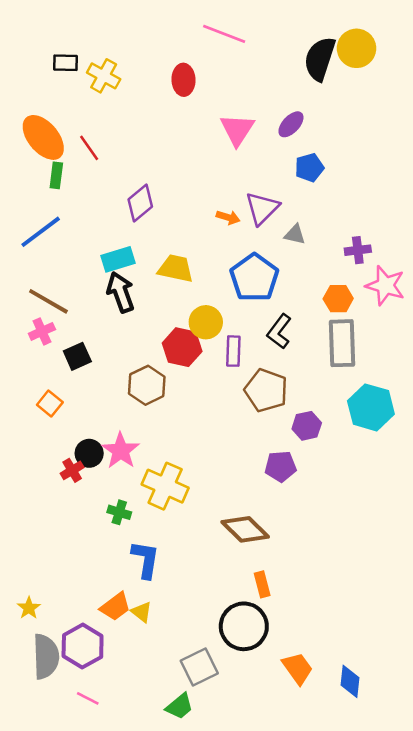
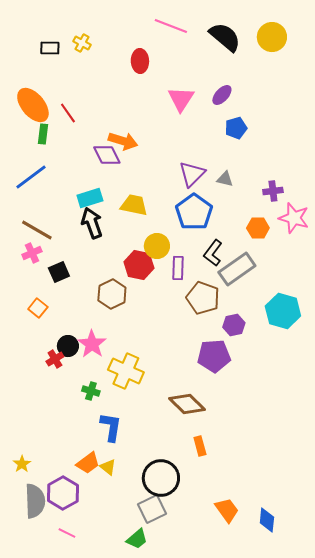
black semicircle: (320, 59) -> (225, 37), moved, turned 112
yellow cross: (104, 76) -> (82, 43), moved, size x0.7
purple diamond: (140, 203) -> (107, 155), turned -76
purple triangle: (262, 208) -> (192, 174), moved
orange arrow: (228, 217) -> (123, 141), moved, size x1.6
gray rectangle: (342, 343) -> (237, 269), moved, turned 57
purple pentagon: (280, 466) -> (214, 356), size x1.4
black circle: (244, 626) -> (161, 478), moved

